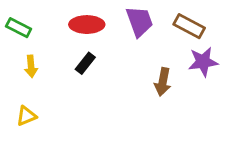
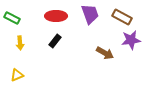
brown arrow: (163, 82) -> (105, 53), turned -72

